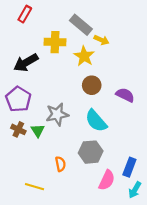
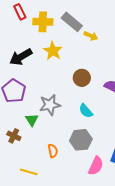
red rectangle: (25, 14) -> (20, 12), turned -56
yellow cross: (55, 42) -> (43, 22), moved
yellow star: (84, 56) -> (53, 51), moved
cyan semicircle: (96, 121) -> (86, 111), size x0.7
brown cross: (18, 129) -> (14, 136), moved

